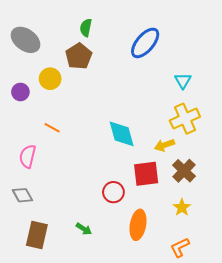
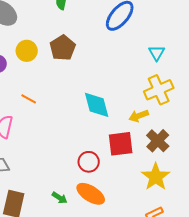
brown pentagon: (79, 56) -> (63, 48), moved
yellow star: (182, 207) -> (156, 177), size x1.6
orange ellipse: (138, 225) -> (91, 194), moved, turned -68

